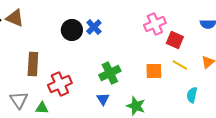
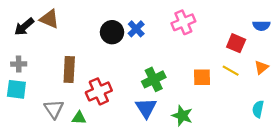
pink cross: (155, 24) -> (183, 22), moved
red square: (175, 40) -> (236, 43), moved
cyan semicircle: (192, 95) -> (258, 109), moved
blue triangle: (103, 99) -> (146, 108), size x1.5

